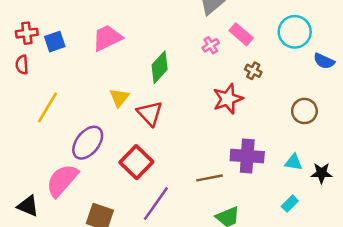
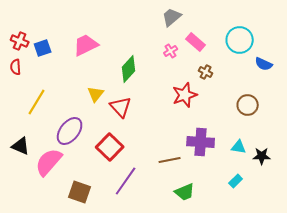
red cross: (27, 33) -> (20, 41), turned 30
black triangle: (28, 206) -> (21, 146), moved

